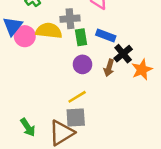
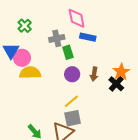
yellow semicircle: (49, 31) -> (30, 73), moved
blue rectangle: (106, 36) -> (88, 37), moved
black cross: (123, 54) -> (116, 84), moved

